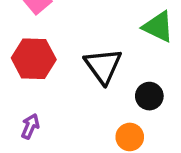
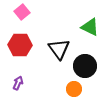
black circle: (149, 96) -> (85, 66), size x1.5

